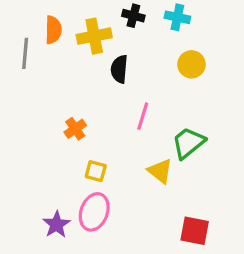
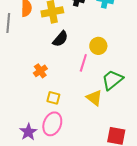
yellow circle: (191, 64) -> (98, 46), moved
black semicircle: (119, 69) -> (60, 39), moved, turned -144

